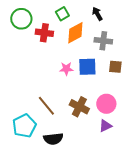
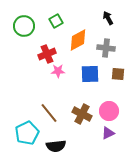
green square: (62, 14) -> (56, 21), moved
black arrow: (97, 14) -> (108, 18), moved
red cross: (44, 33) -> (47, 54), moved, turned -30
pink star: (66, 69) -> (58, 71), moved

